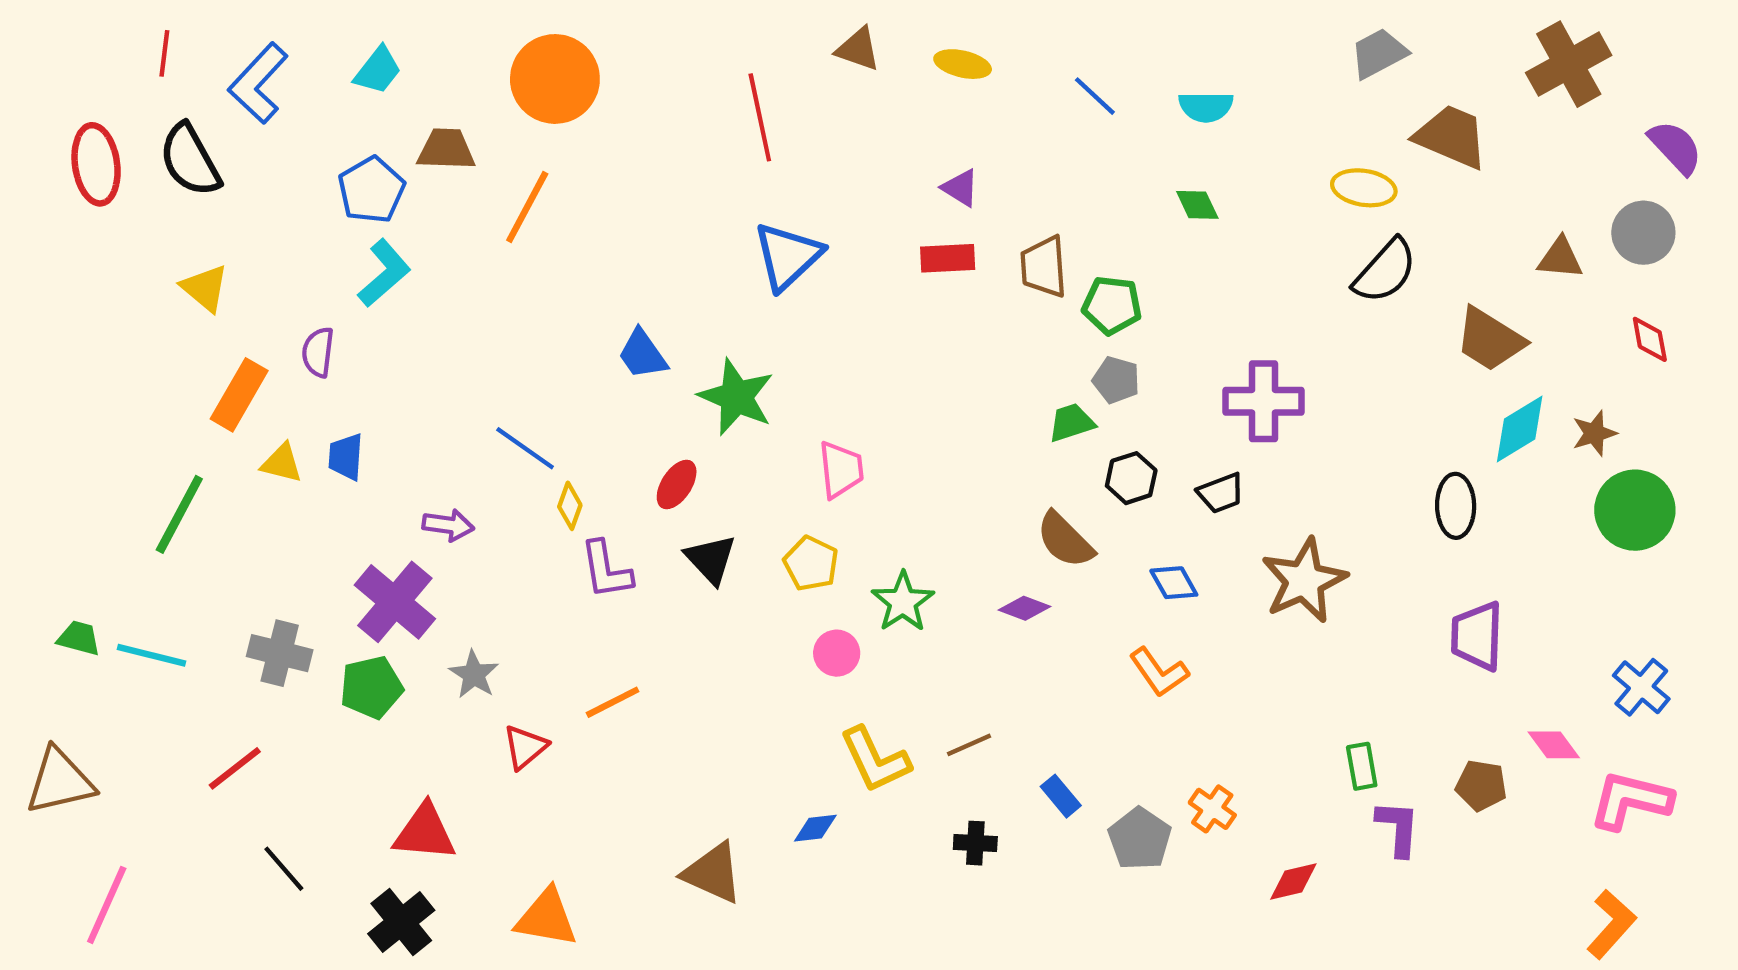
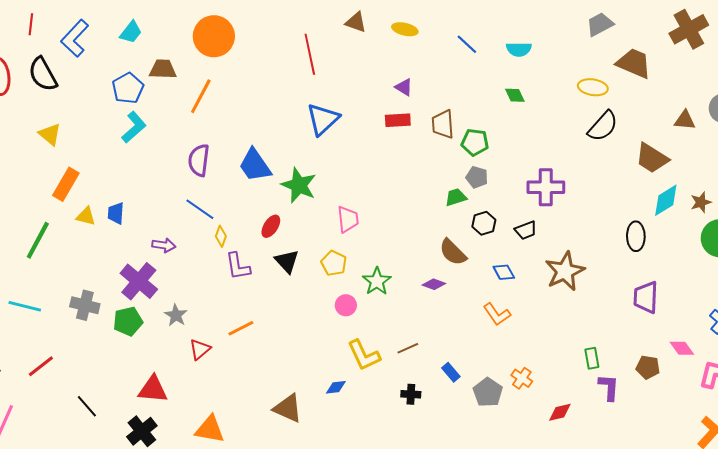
purple semicircle: (318, 352) -> (199, 160), moved, size x1.4
blue trapezoid: (642, 354) -> (255, 165), size x1.4
red line: (235, 768) -> (41, 366), moved

